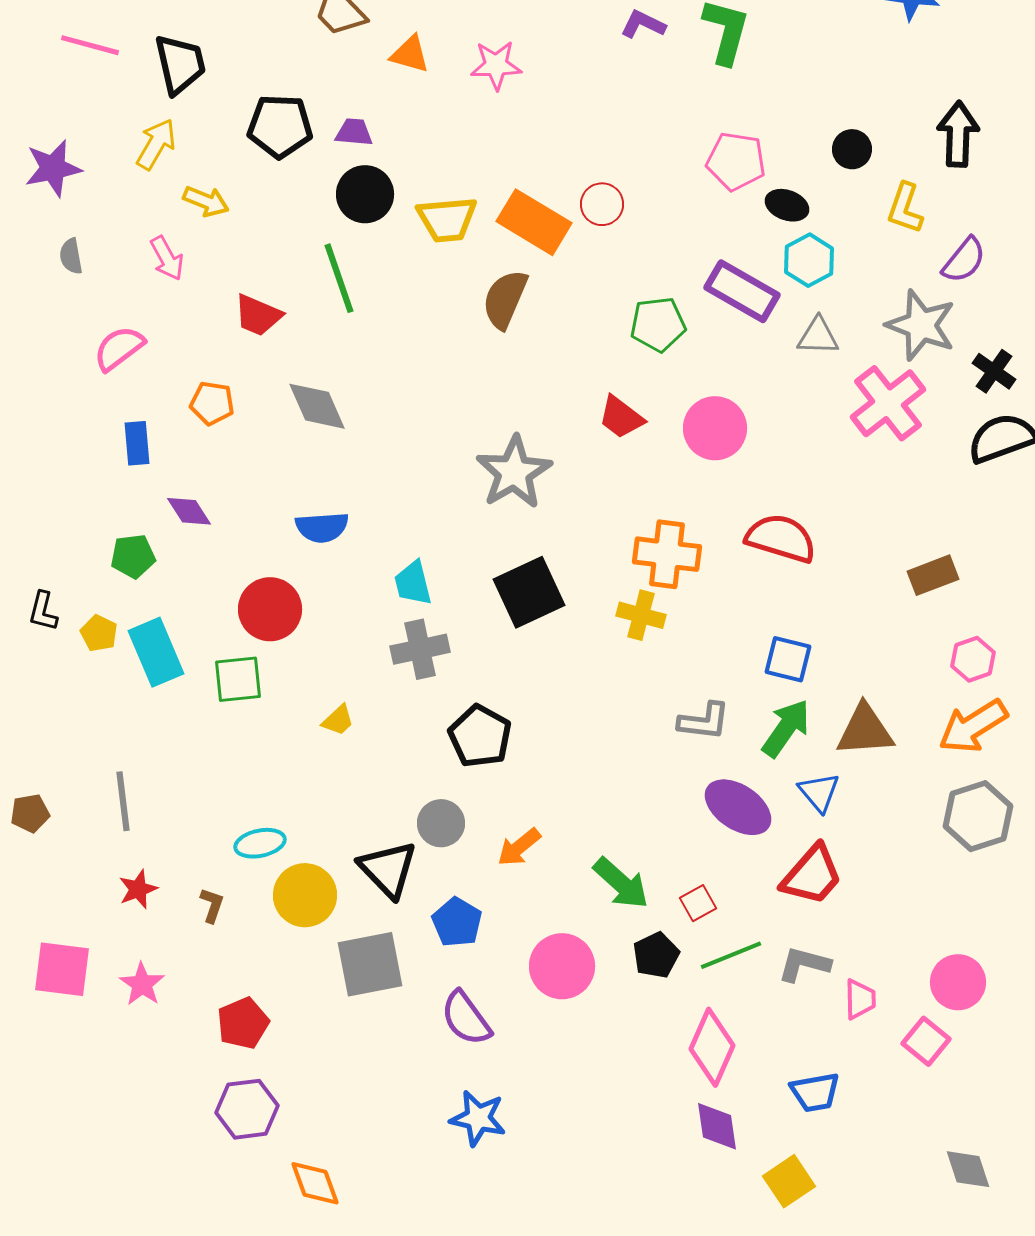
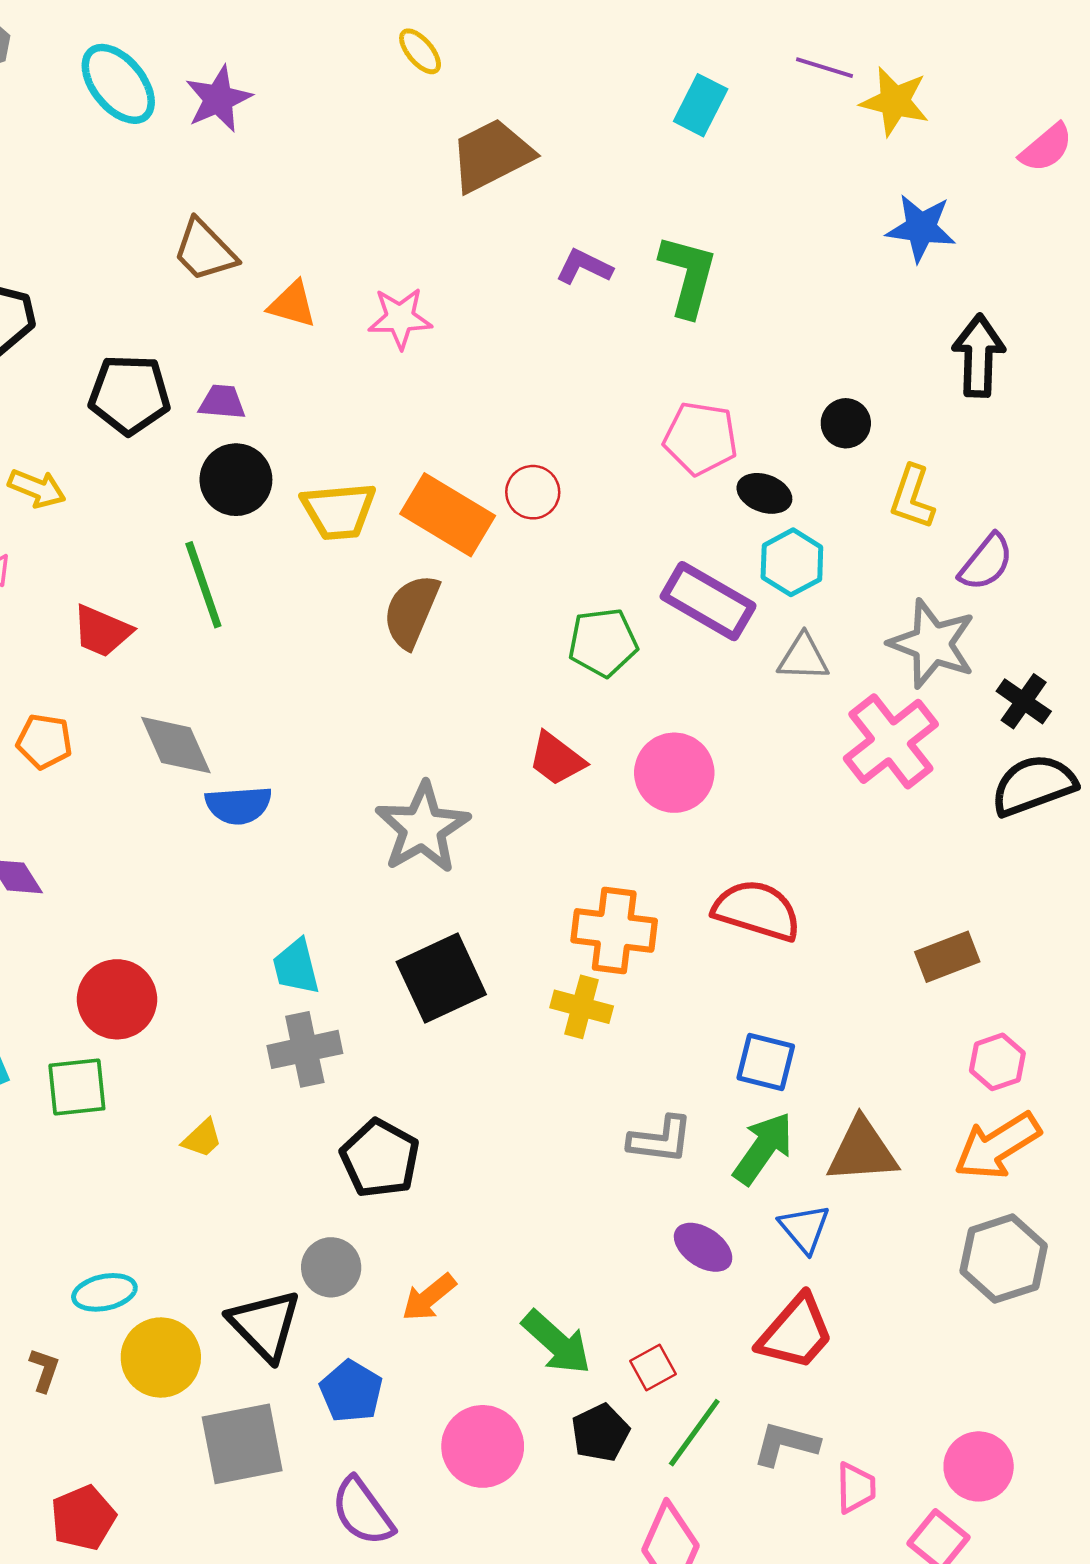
black arrow: (958, 134) -> (979, 356), moved
blue semicircle: (322, 527) -> (238, 805), moved
purple ellipse: (738, 807) -> (703, 1247), size x0.7
green line: (731, 955) -> (694, 1433), turned -32

